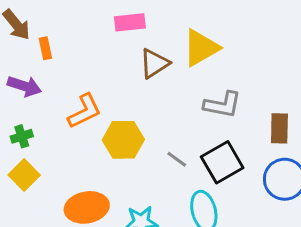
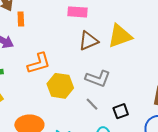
gray L-shape: (222, 105) -> (98, 78), moved
black square: (222, 162) -> (121, 111), size x0.6

